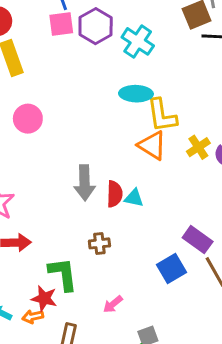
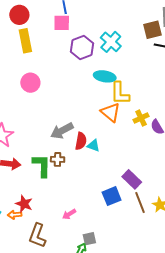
purple hexagon: (96, 26) -> (82, 47), moved
gray arrow: (85, 183) -> (62, 131), turned 55
brown cross: (99, 243) -> (58, 159), moved
green L-shape: (63, 274) -> (42, 166), moved

